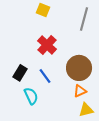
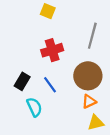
gray line: (84, 19) -> (92, 36), moved
red cross: (47, 45) -> (52, 50), turned 30

